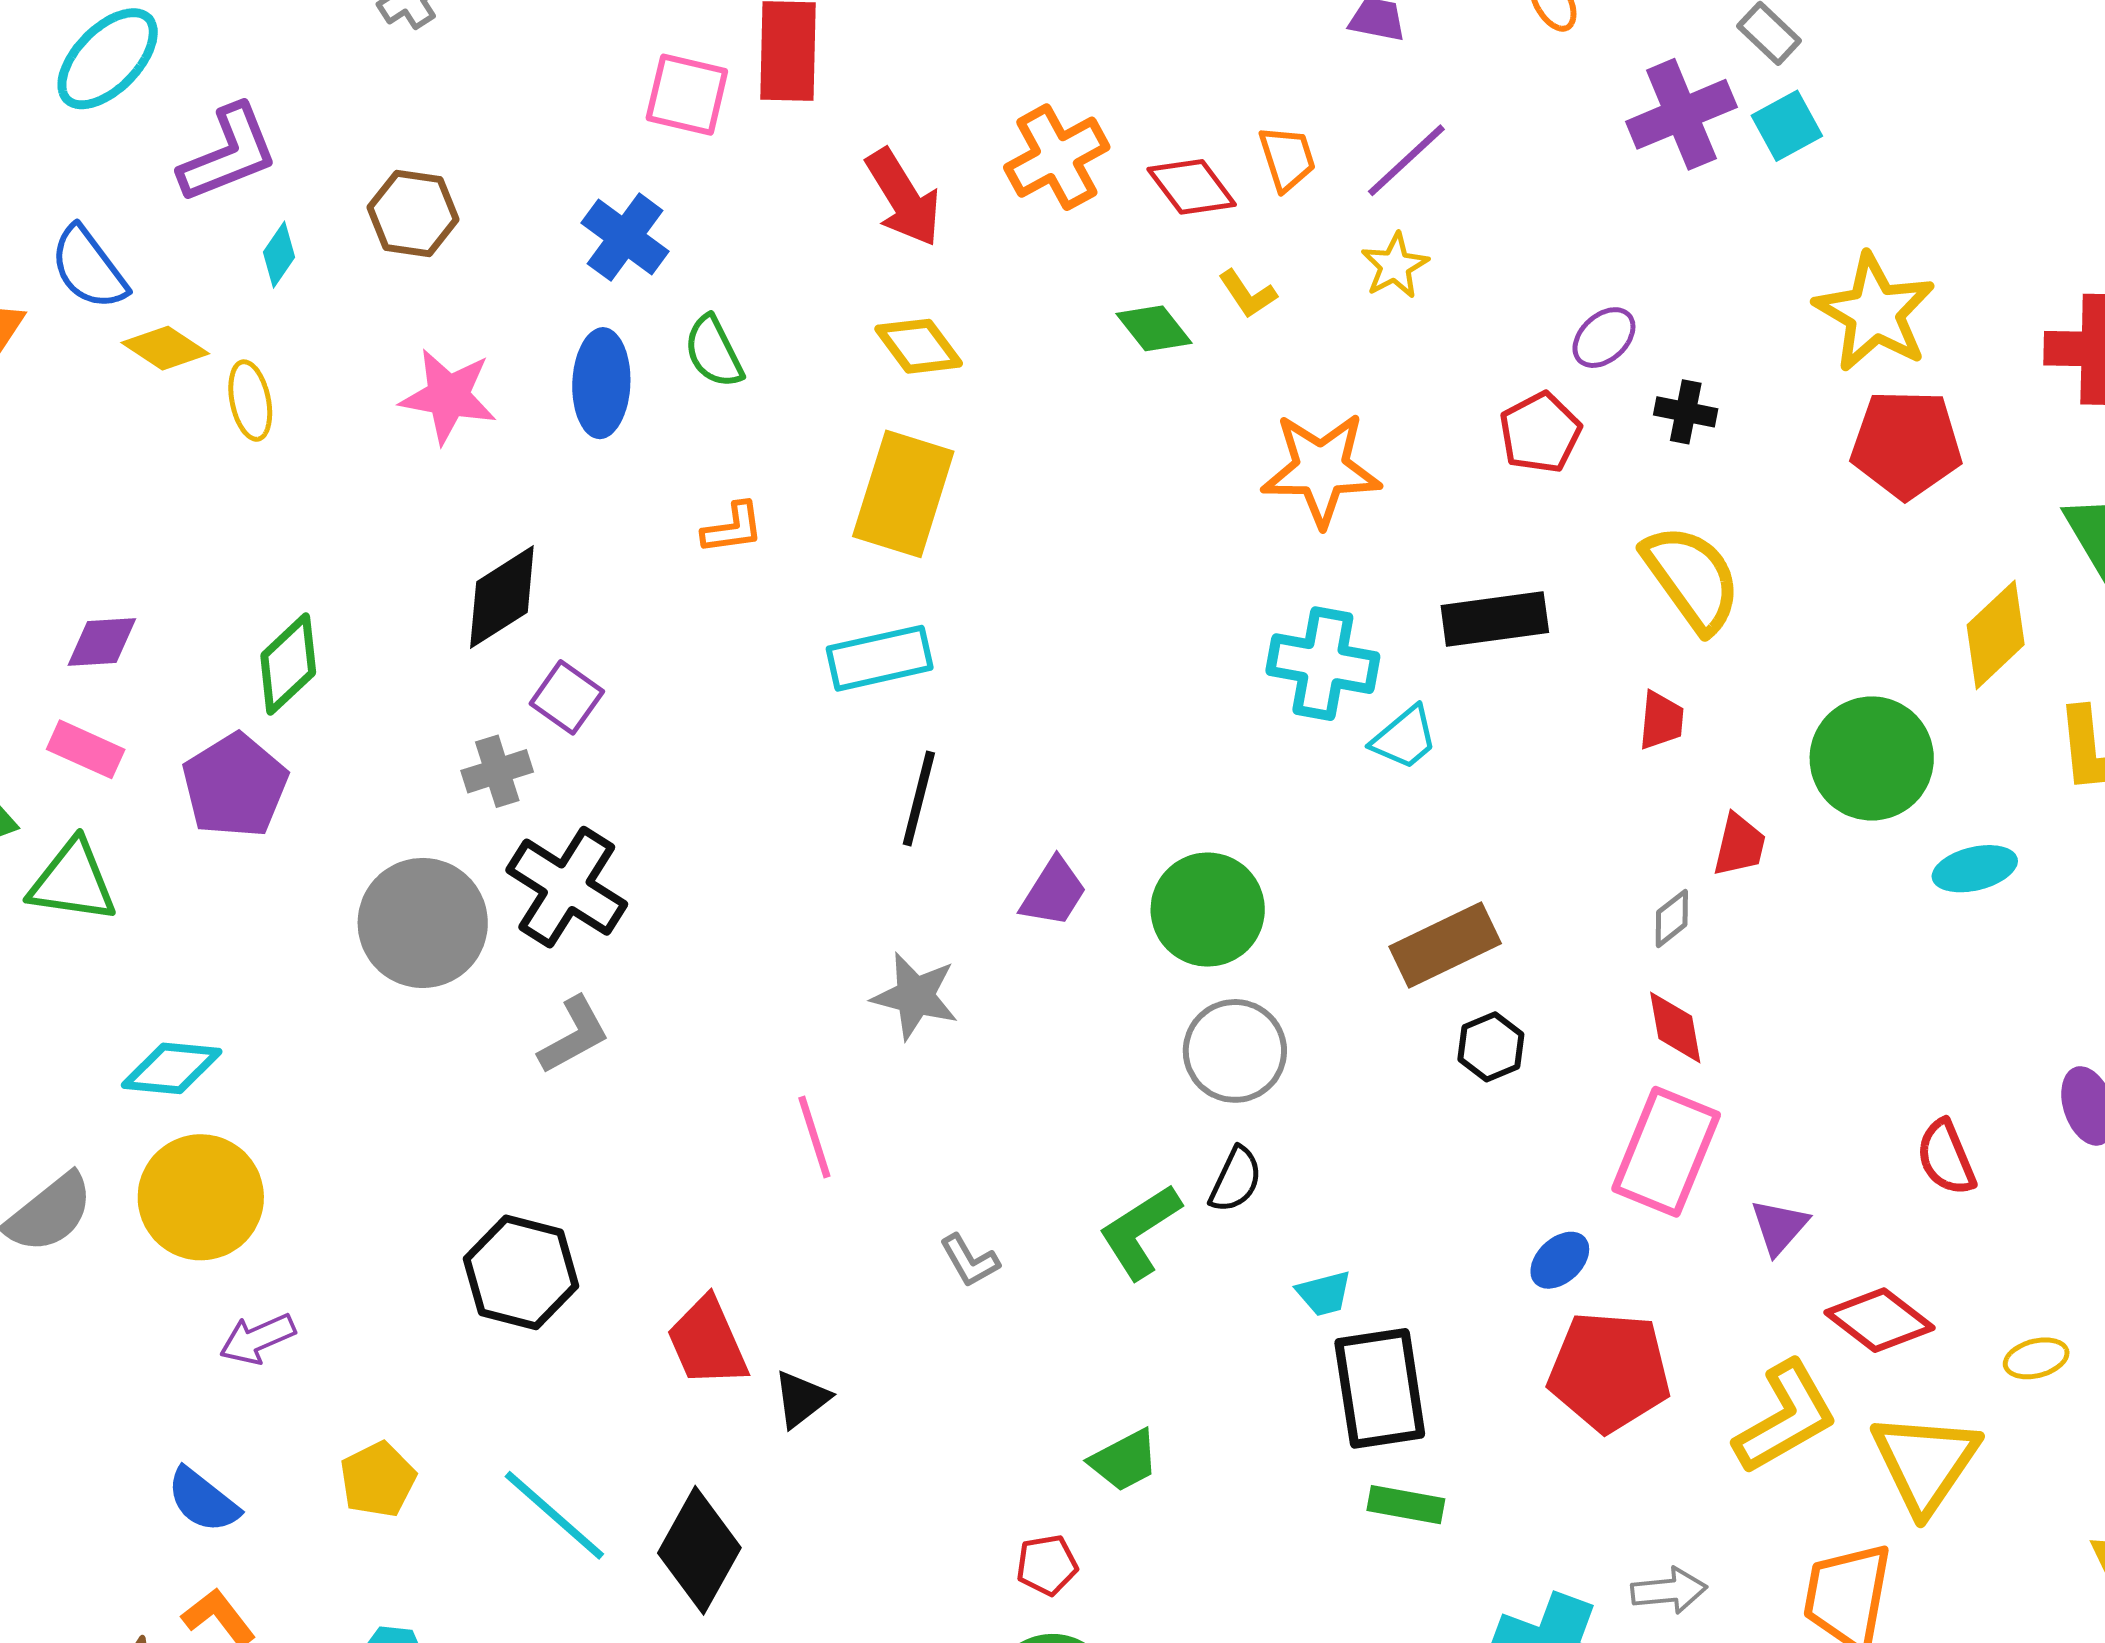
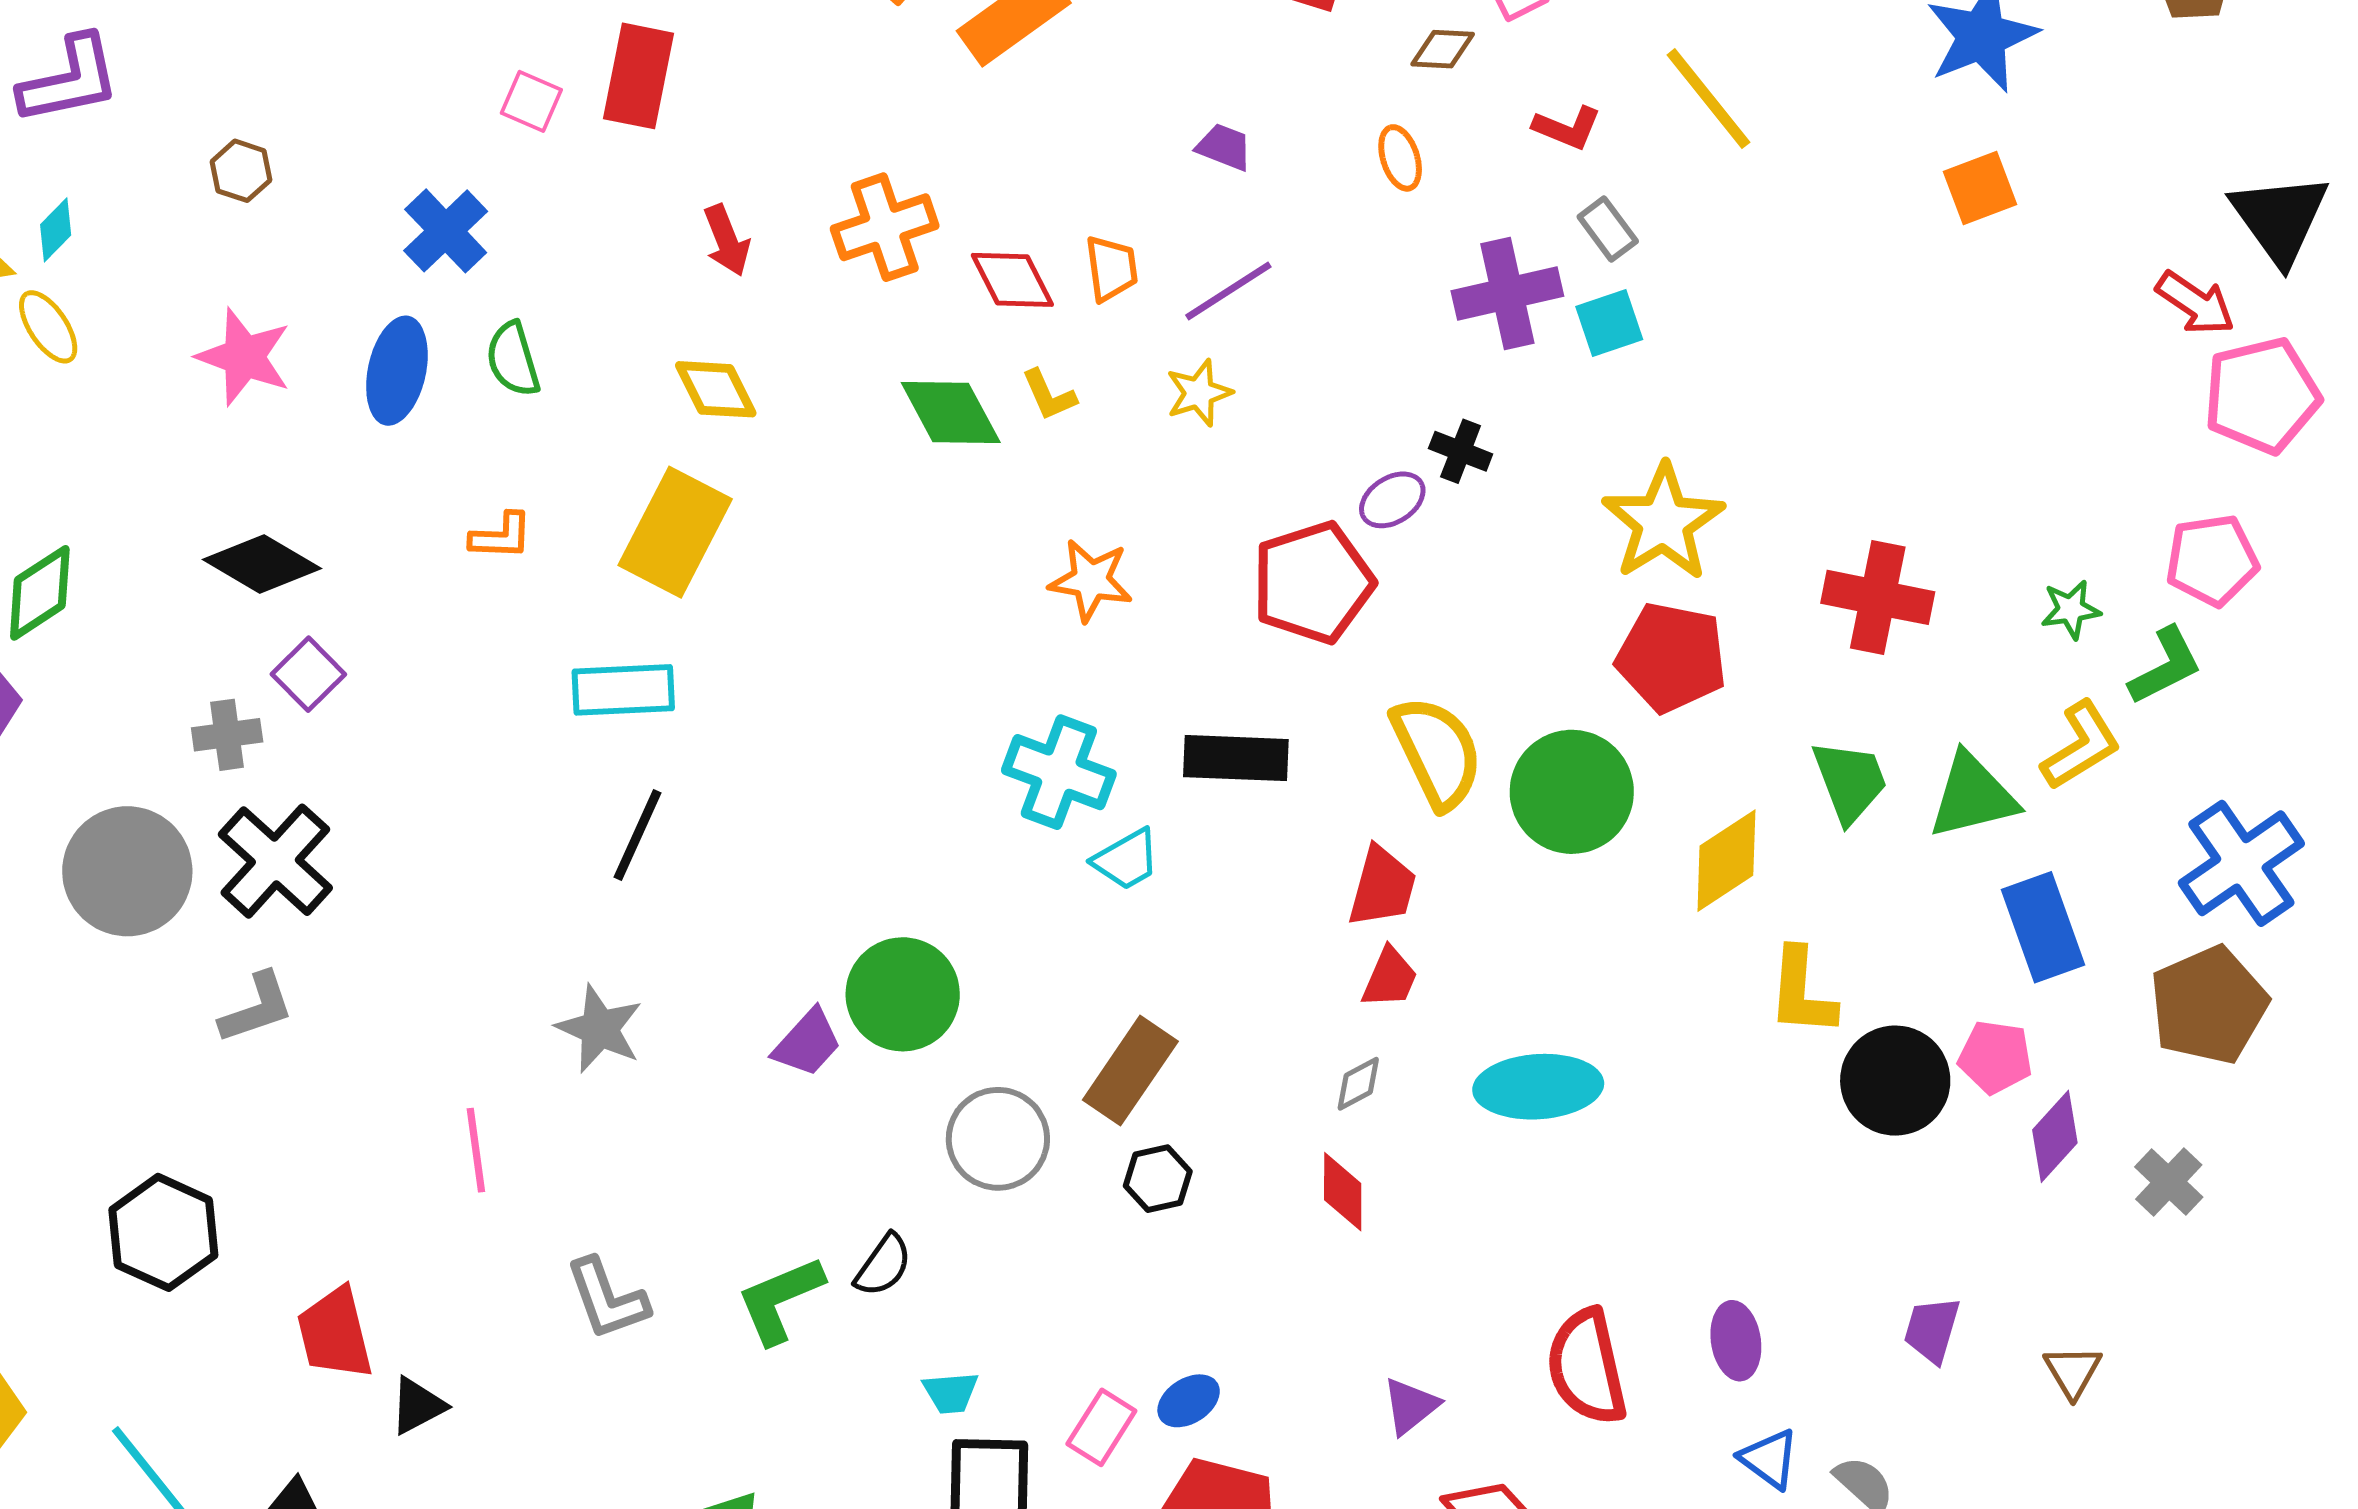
pink square: (687, 95) -> (531, 101), size x0.7
red arrow: (903, 198) -> (727, 240), size x0.7
brown hexagon: (413, 213) -> (241, 171), size x0.7
cyan diamond: (279, 255) -> (56, 230), moved
green diamond: (1154, 328) -> (951, 413), size x1.4
yellow ellipse: (250, 401) -> (48, 327), turned -32
black cross: (1686, 412) -> (1461, 451), moved
red pentagon: (1540, 433) -> (1313, 582), size x1.5
orange star: (1321, 469) -> (1091, 580), size x0.7
black diamond: (502, 597) -> (262, 564), turned 53
red trapezoid: (1661, 720) -> (1382, 887), size x1.4
green circle: (1872, 758) -> (1572, 792), moved
red trapezoid: (1739, 845) -> (1390, 978), moved
cyan ellipse: (1975, 869) -> (1538, 1087), moved, size x1.5
purple trapezoid: (1054, 892) -> (807, 1043), moved
brown rectangle: (1445, 945) -> (1130, 1071), turned -40
gray circle: (1235, 1051) -> (998, 1139), moved
pink rectangle: (1666, 1152) -> (1101, 1427), moved, size x0.6
red semicircle: (1946, 1158) -> (1587, 1367), size x1.5
gray L-shape: (969, 1261) -> (607, 1299), size x1.5

